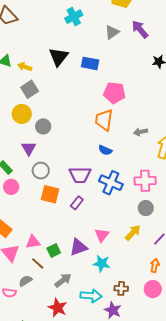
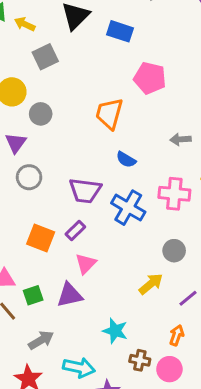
gray square: (30, 89) -> (45, 57), moved
orange trapezoid: (104, 120) -> (109, 114), moved
pink cross: (145, 181) -> (174, 194), moved
orange square: (50, 194) -> (41, 238), moved
pink triangle: (102, 235) -> (86, 264), moved
cyan star: (102, 263) -> (115, 331), moved
brown cross: (121, 288) -> (140, 360), moved

